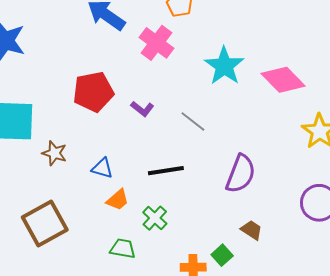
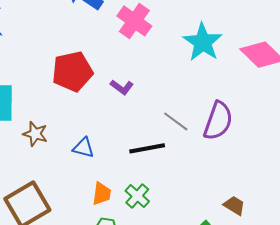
gray line: (193, 122) -> (176, 121), moved
purple semicircle: (241, 174) -> (218, 121), moved
orange trapezoid: (118, 200) -> (102, 194), moved, turned -40

